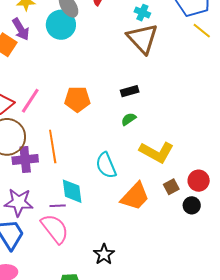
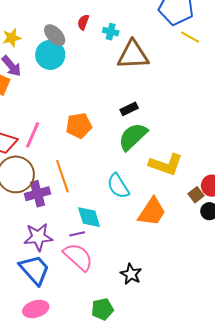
cyan cross: (142, 13) -> (111, 32), moved
brown triangle: (142, 39) -> (133, 55), turned -40
green semicircle: (129, 119) -> (133, 137), size x2.0
brown square: (171, 187) -> (196, 195), moved

